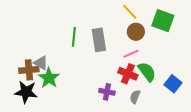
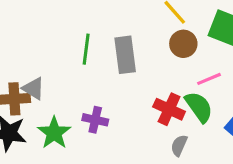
pink line: (131, 54) -> (209, 79), moved
green star: (49, 78) -> (54, 133), moved
purple cross: (107, 92) -> (95, 120), moved

